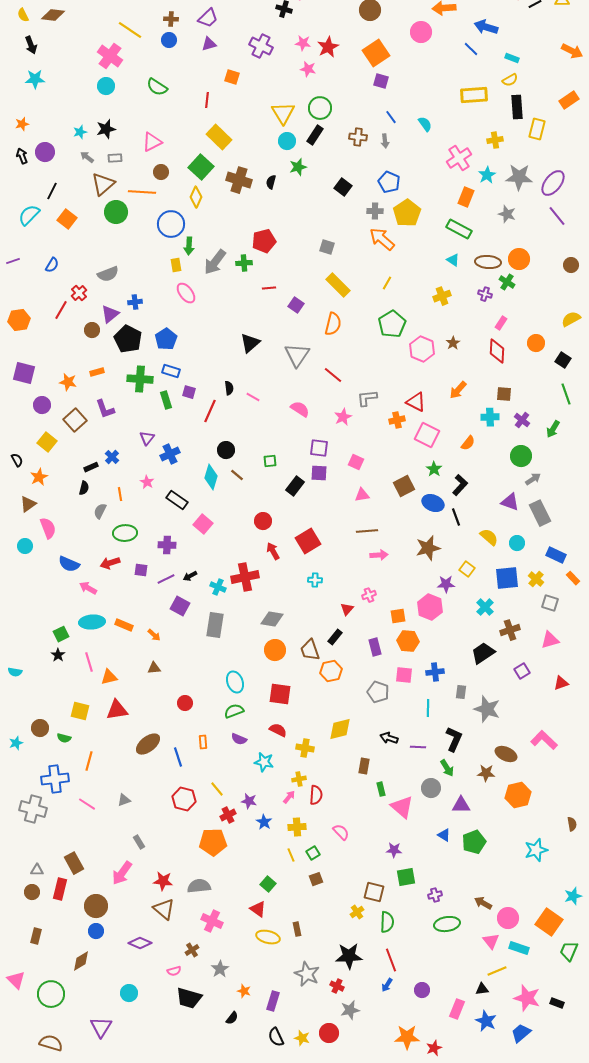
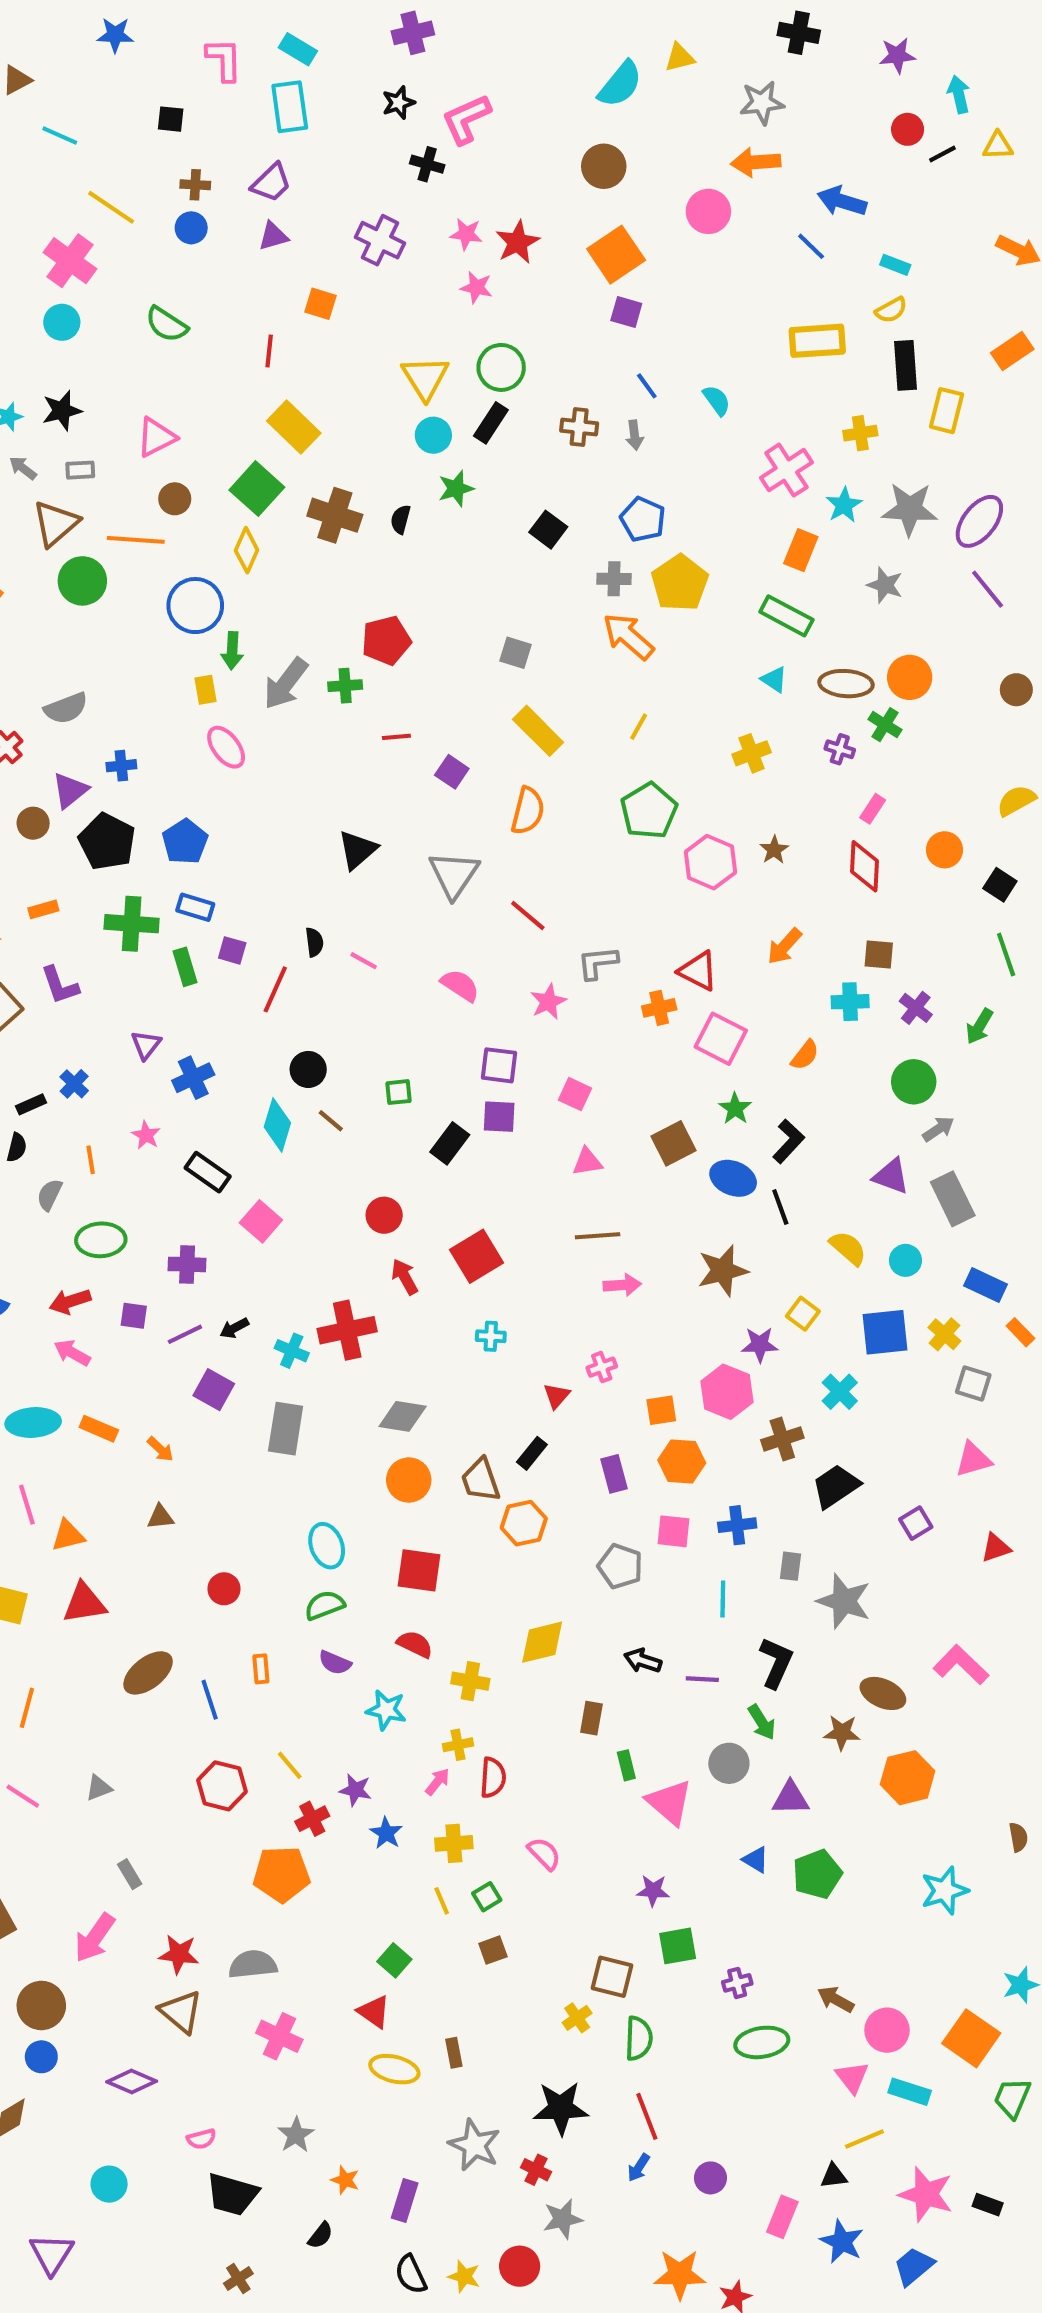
pink arrow: (88, 588) -> (72, 1353), moved
brown cross: (510, 630) -> (782, 1439), moved
brown cross: (192, 950) -> (238, 2279), moved

